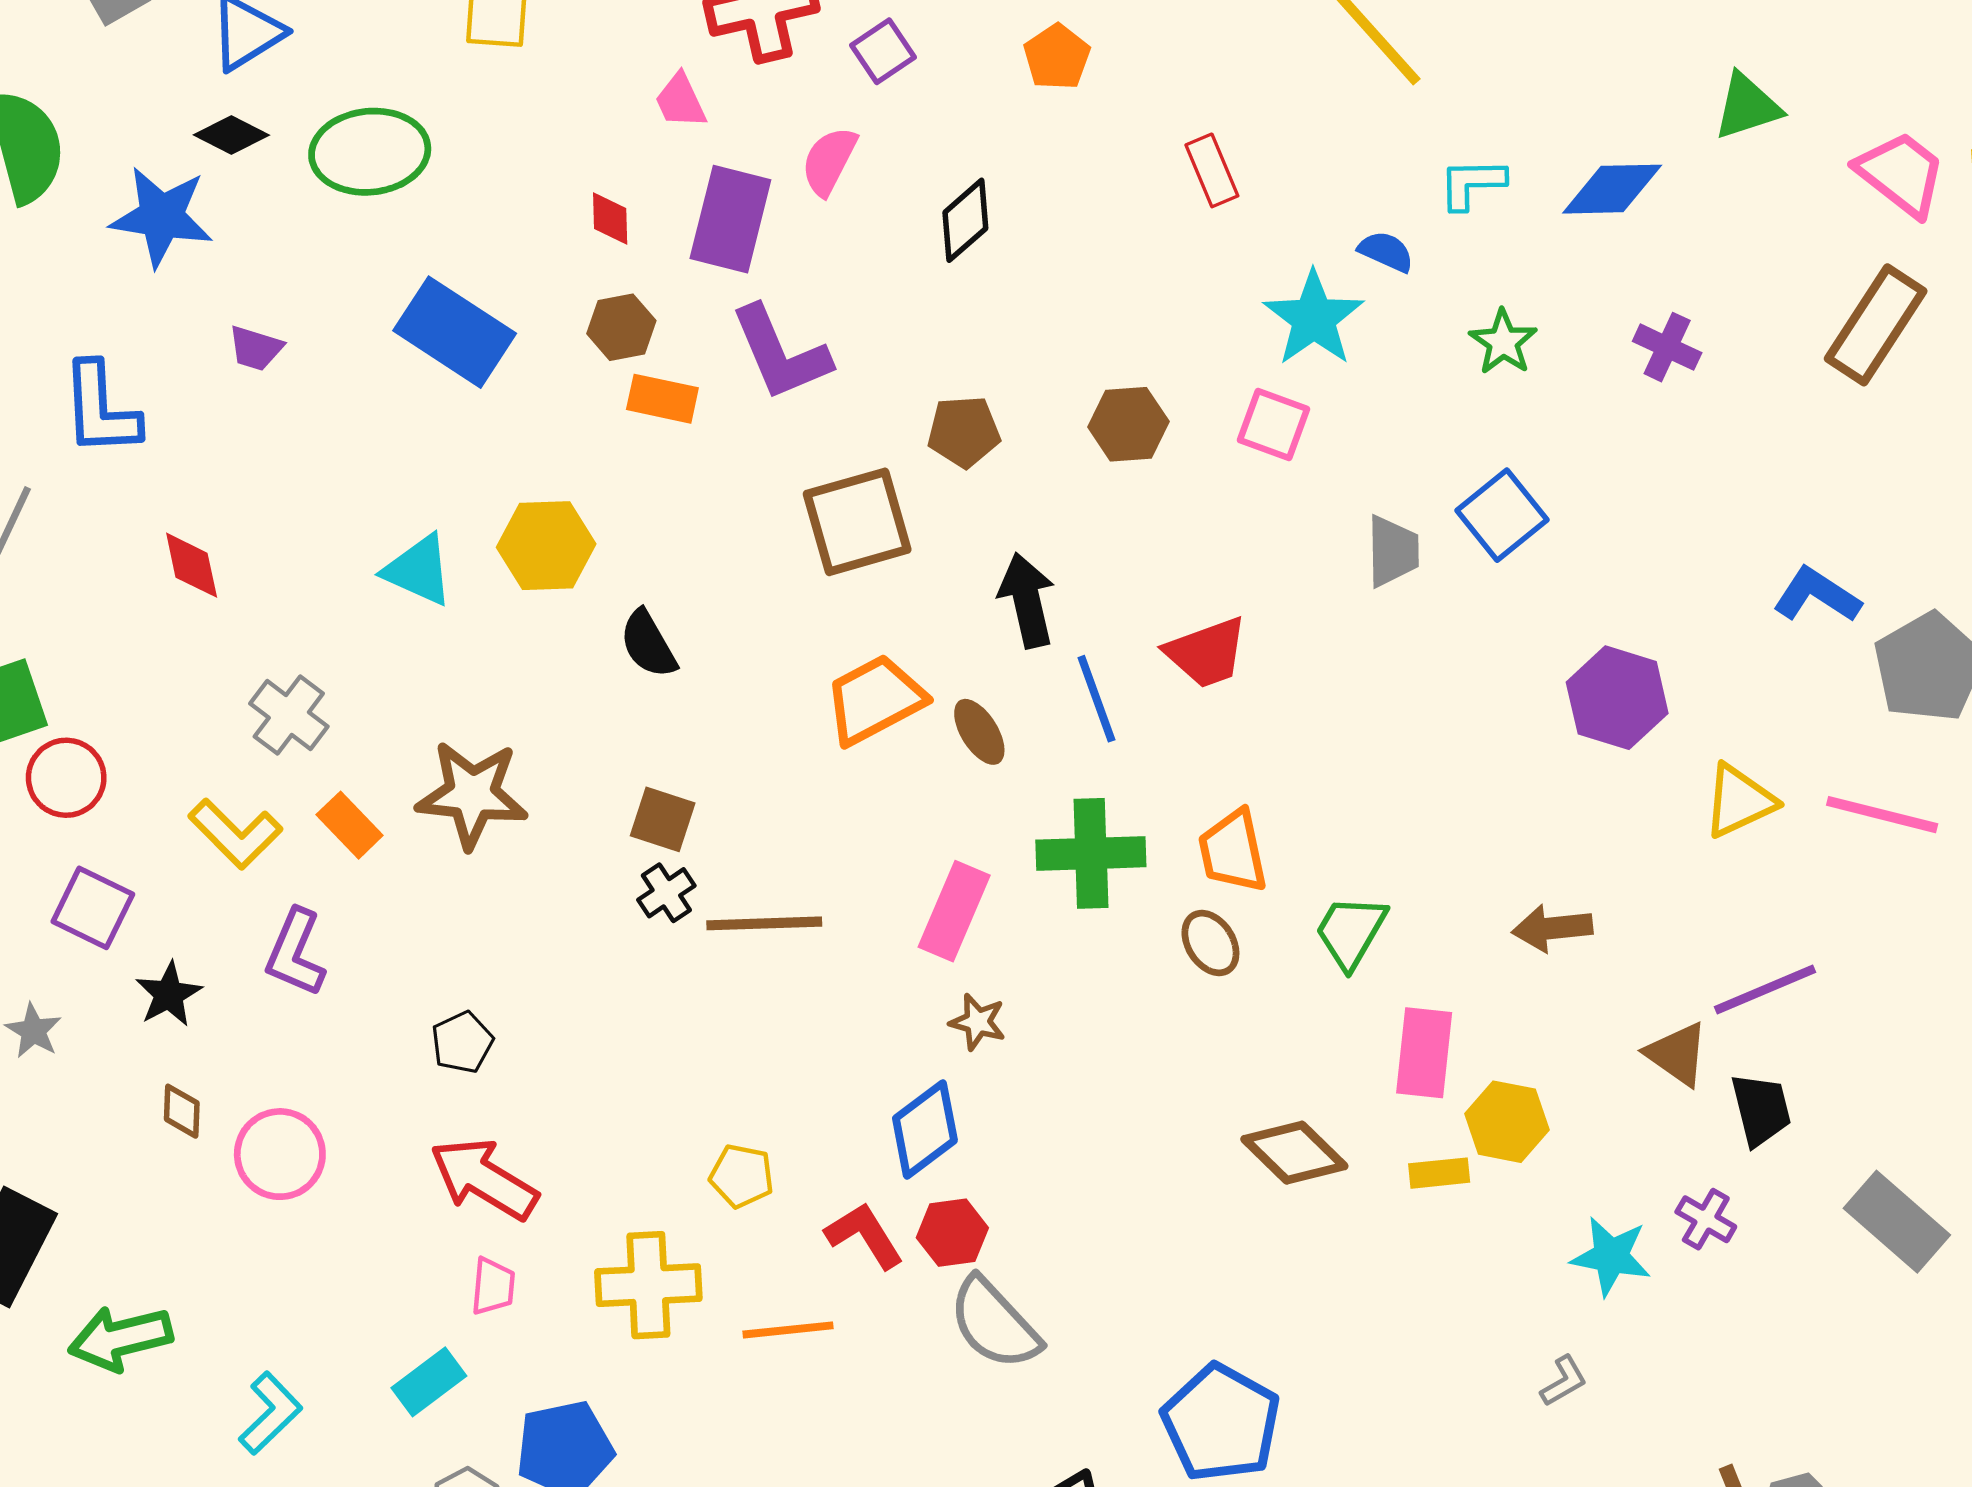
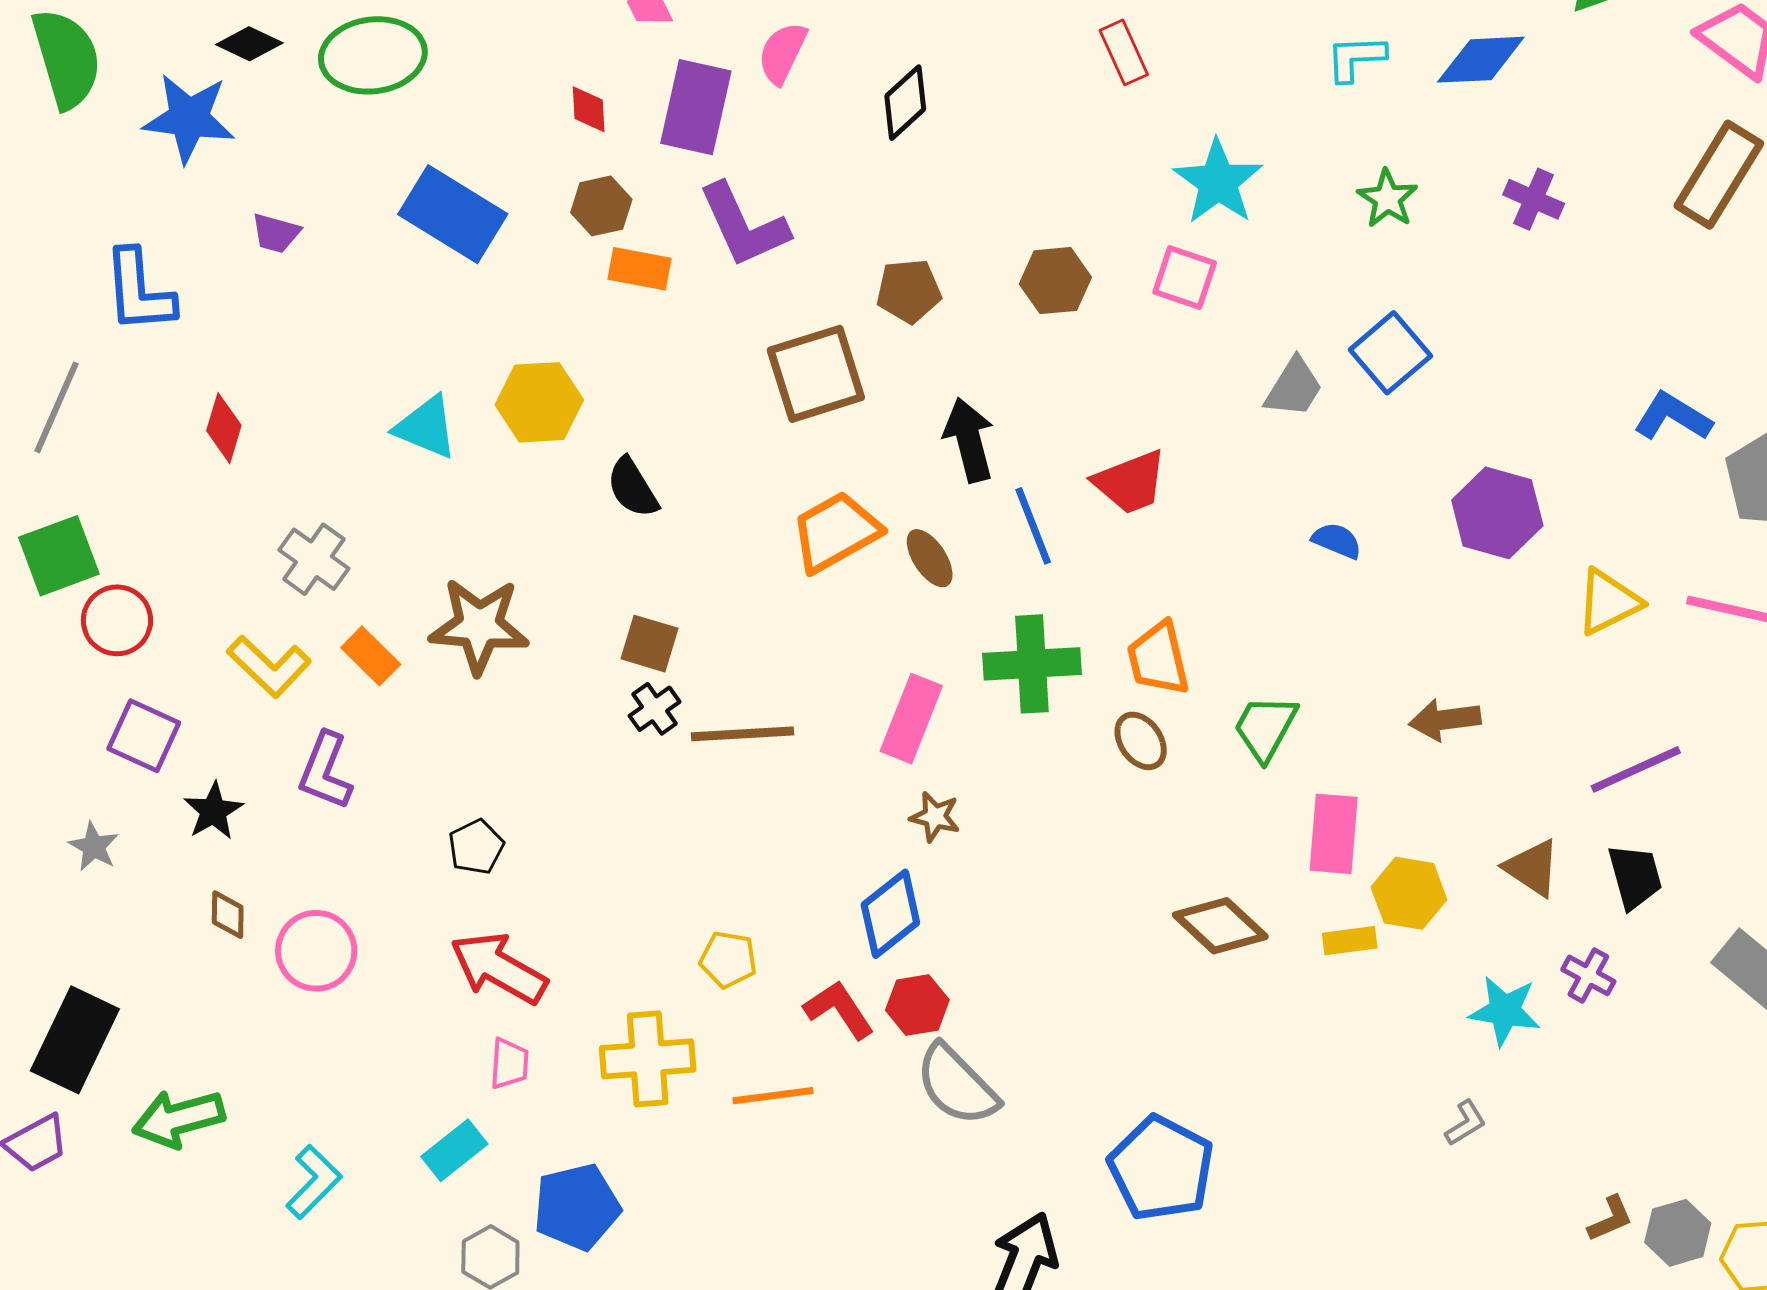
blue semicircle: (1386, 252) -> (1337, 541), moved
gray trapezoid: (1393, 551) -> (1294, 388), turned 34
red diamond: (192, 565) -> (224, 428), turned 30
brown triangle: (1677, 1054) -> (1532, 868), moved

